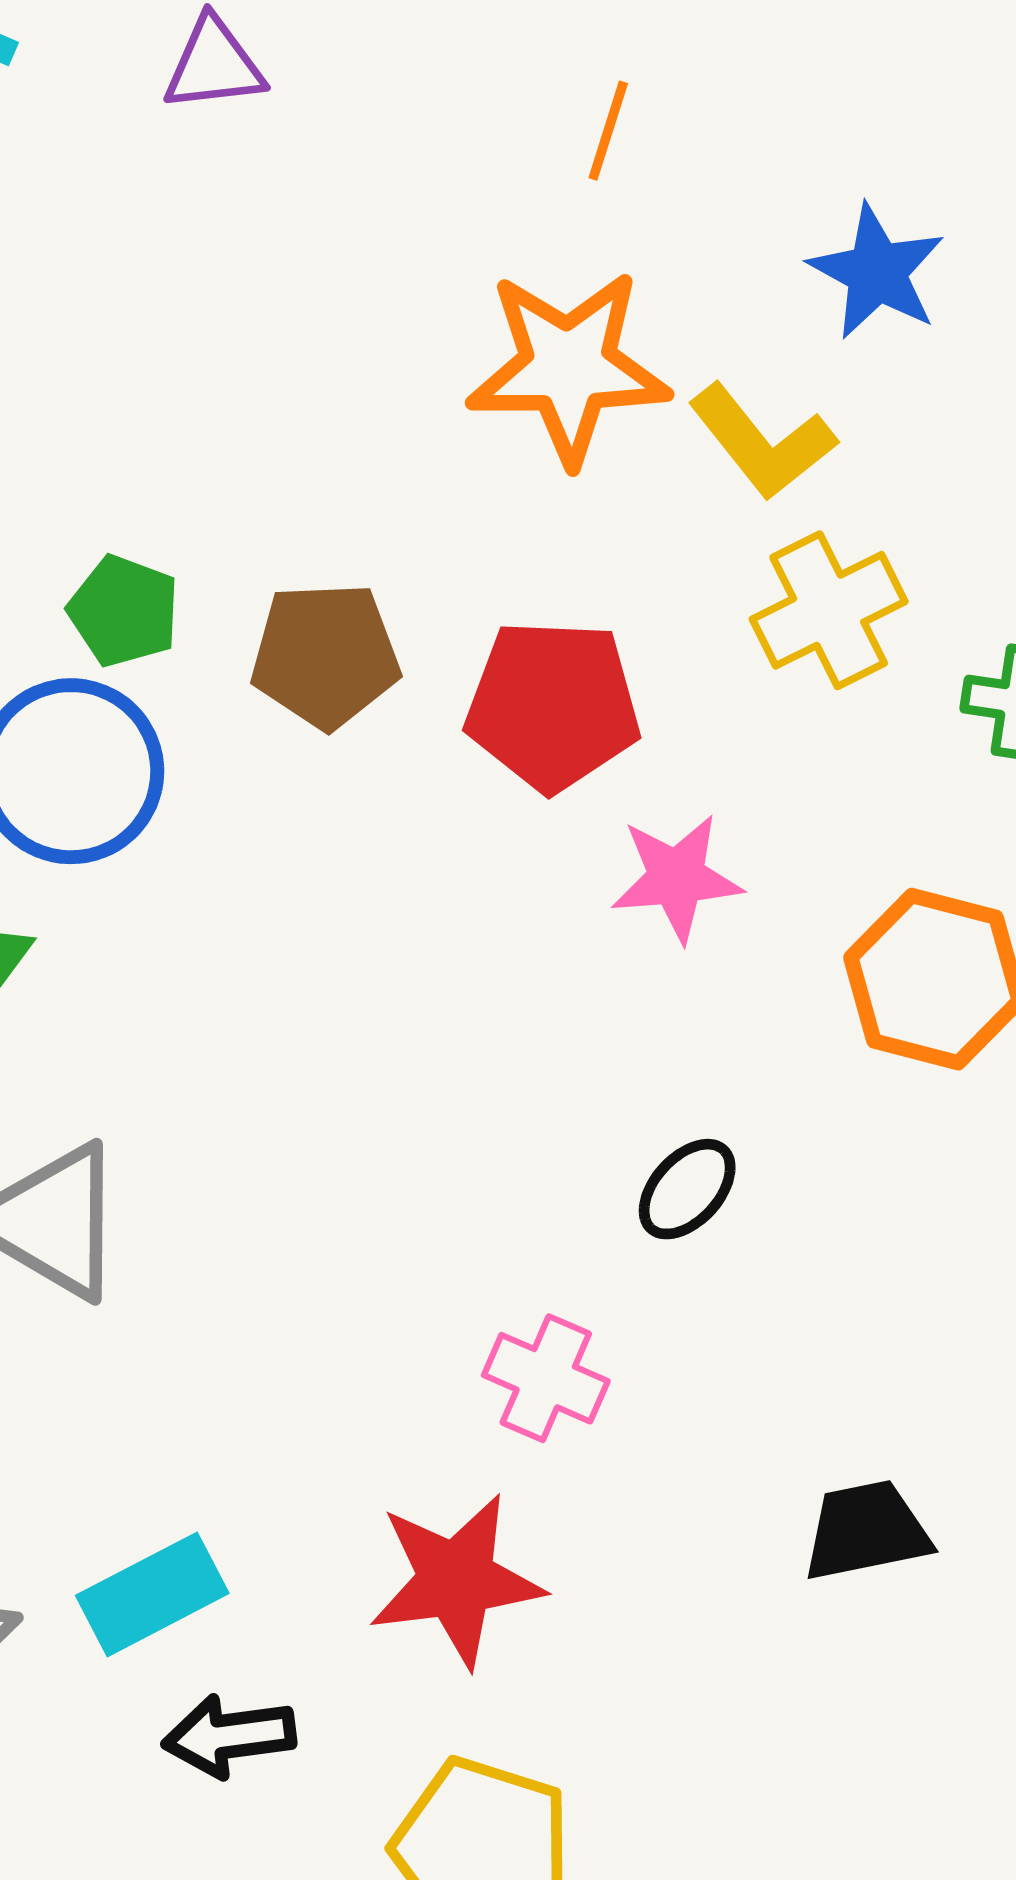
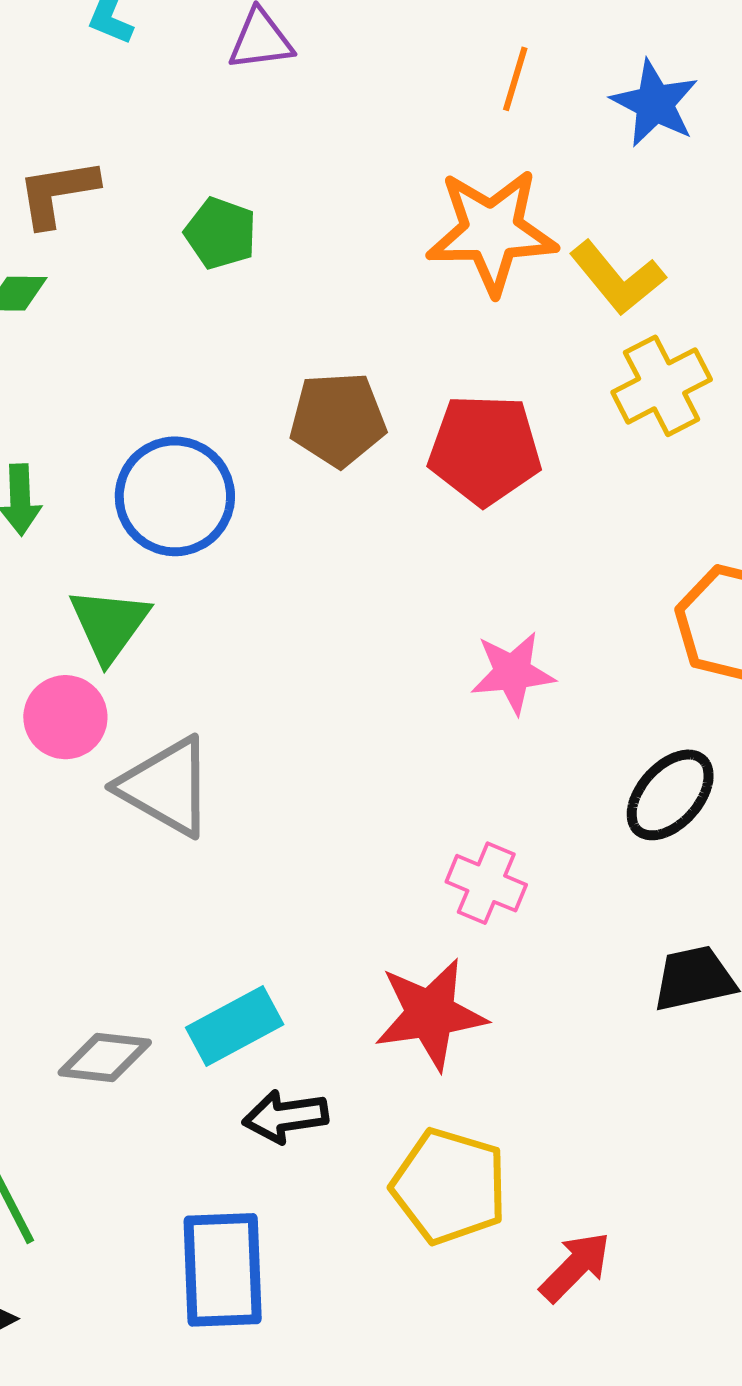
blue star: (877, 272) -> (655, 103), moved
green pentagon: (124, 611) -> (221, 233), moved
pink star: (677, 878) -> (513, 673), moved
black ellipse: (687, 1189) -> (670, 795), moved, size x1.4

